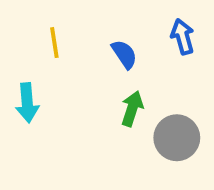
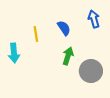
yellow line: (54, 43) -> (36, 34), moved

